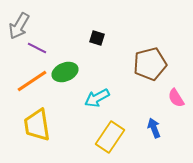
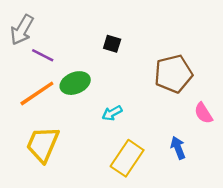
cyan arrow: (97, 98) -> (112, 113), size x0.7
yellow trapezoid: (37, 125) -> (43, 144), turned 32

